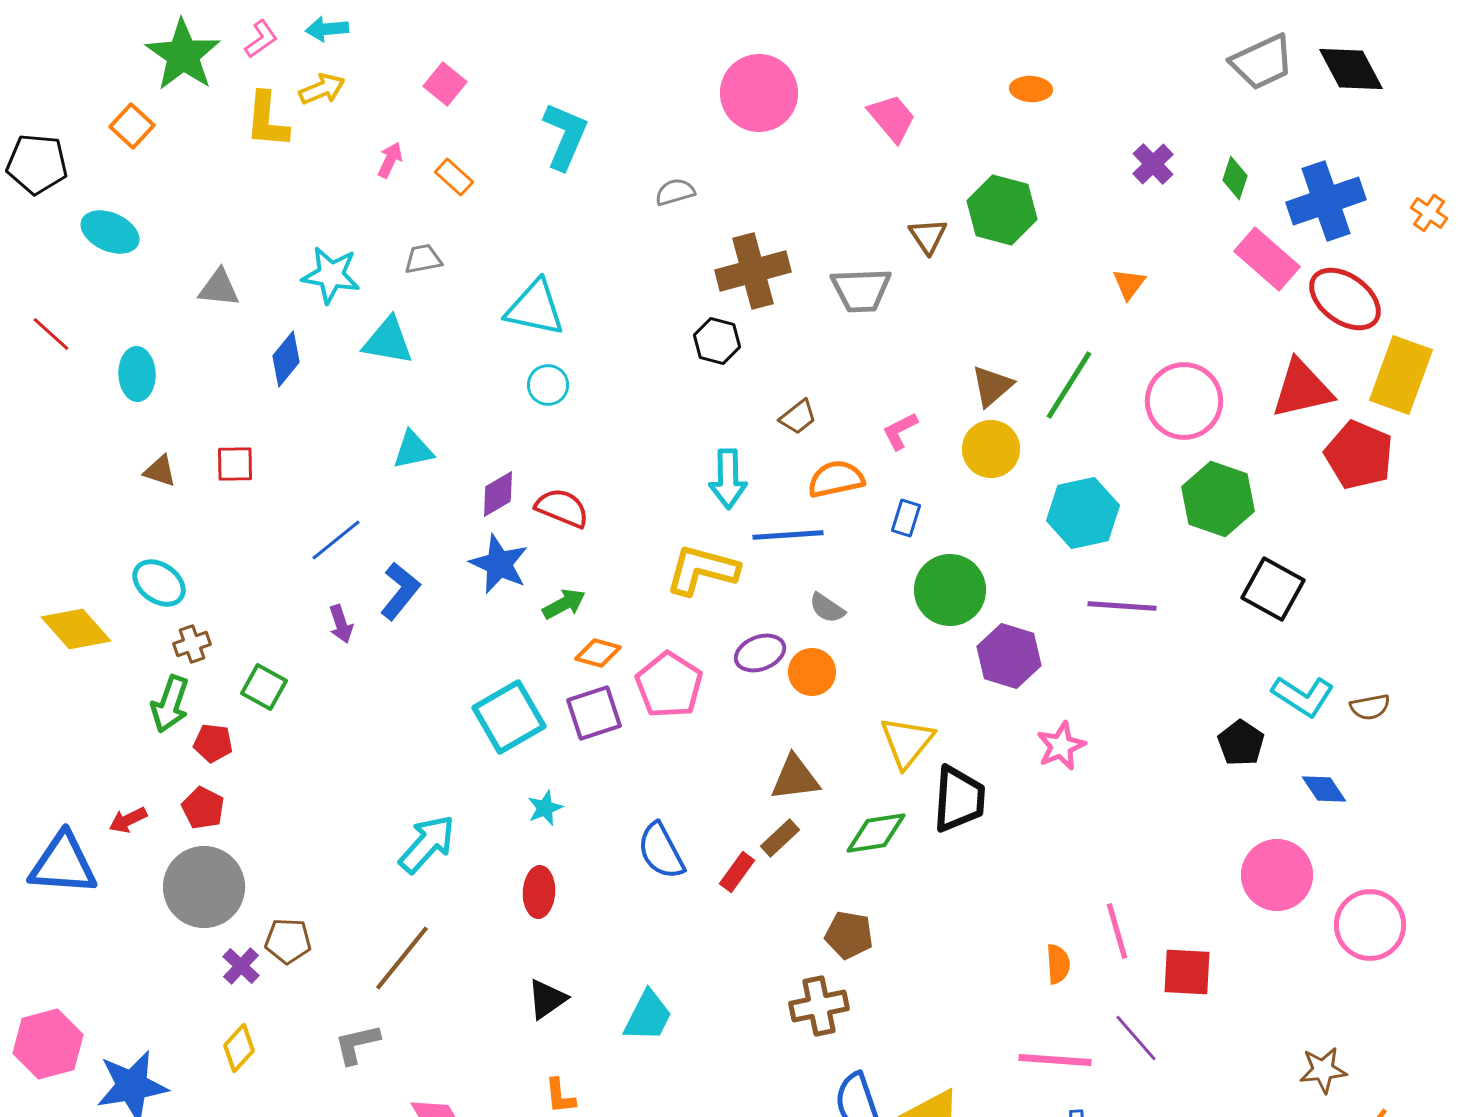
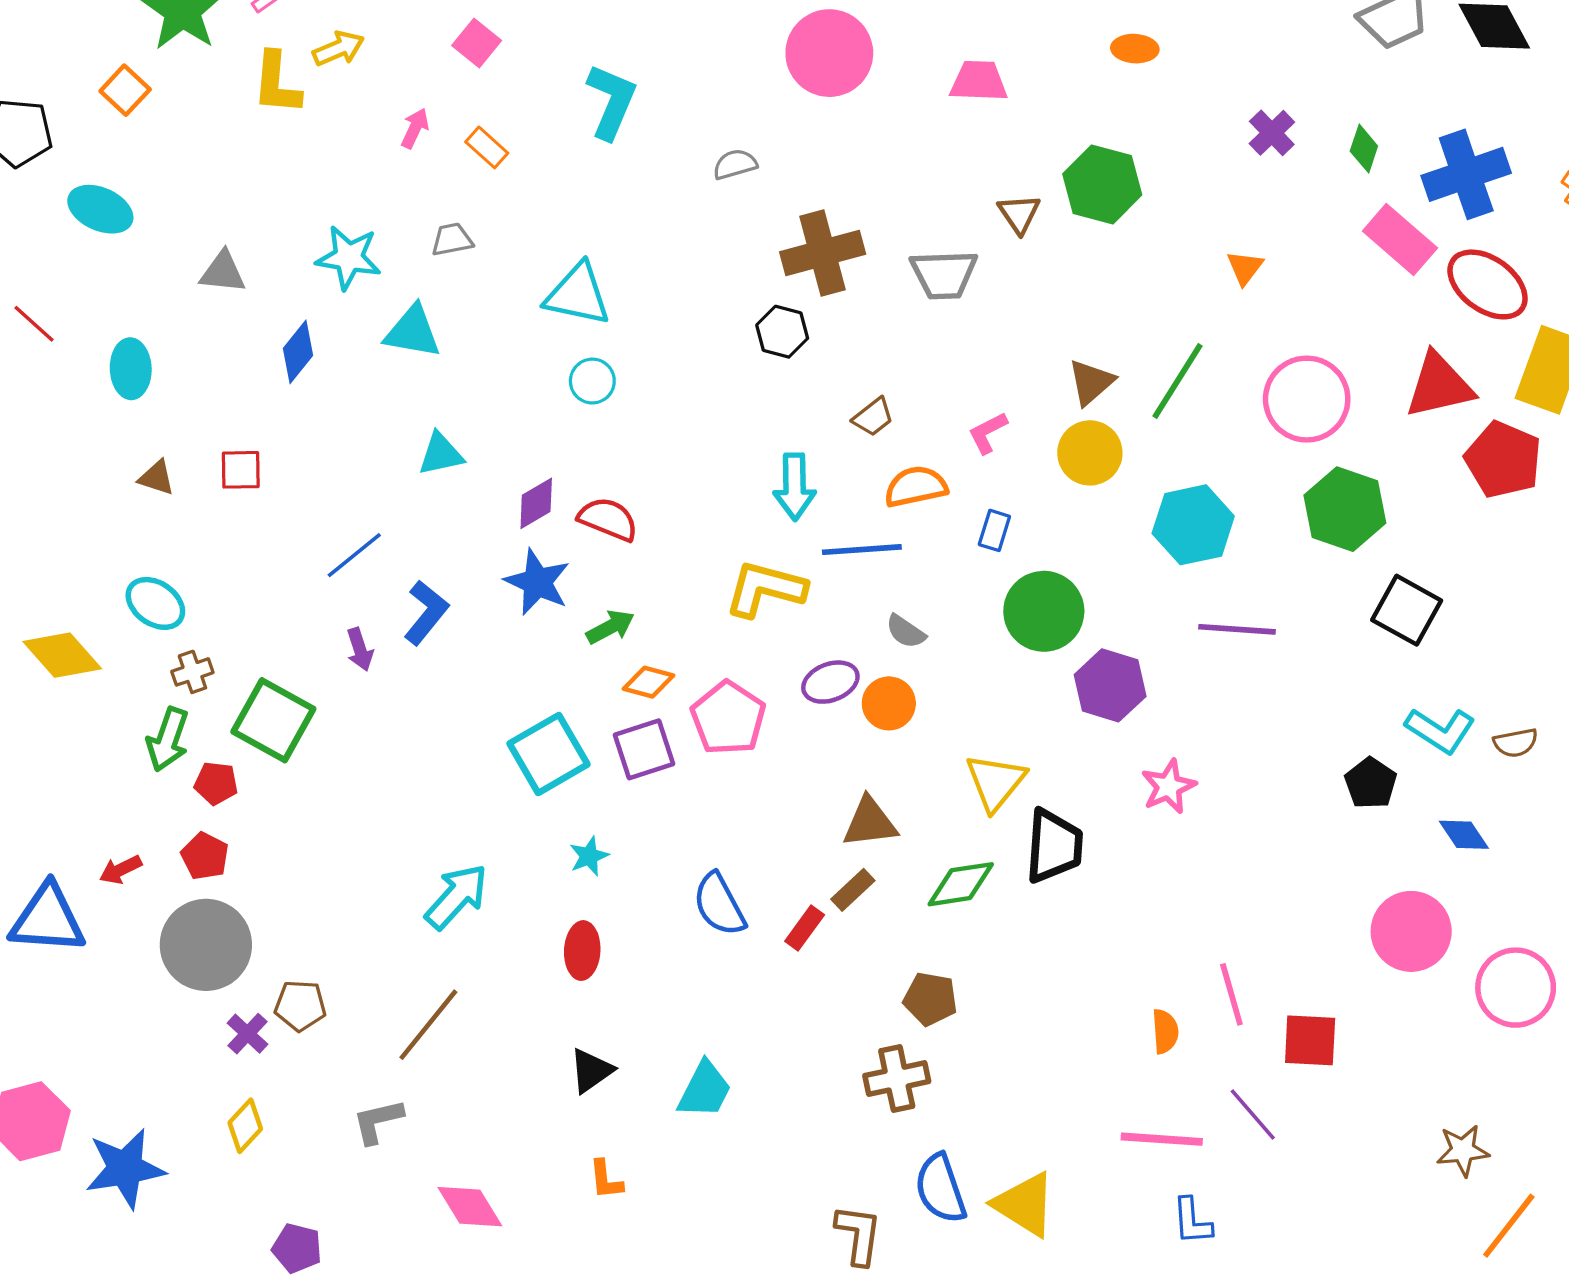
pink trapezoid: (892, 118) -> (979, 81), turned -48
green square: (264, 687) -> (273, 720), size x1.6

